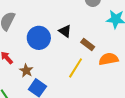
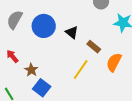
blue circle: (39, 38) -> (44, 26), moved
orange semicircle: (109, 59) -> (114, 62), turned -54

